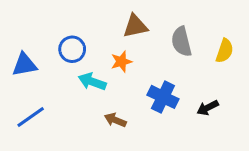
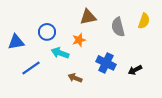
yellow semicircle: (225, 51) -> (144, 21), moved
blue line: (31, 117) -> (31, 68), moved

